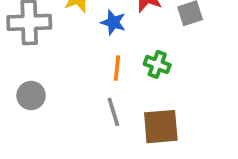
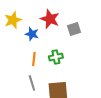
green cross: (157, 64) -> (56, 57), turned -32

